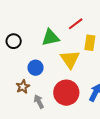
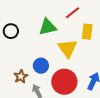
blue circle: (36, 68) -> (41, 66), moved

